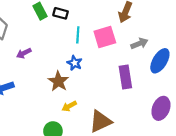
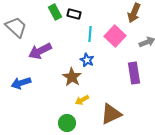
pink square: (105, 37) -> (115, 36), turned -30
purple arrow: (24, 53) -> (40, 51), size x1.6

